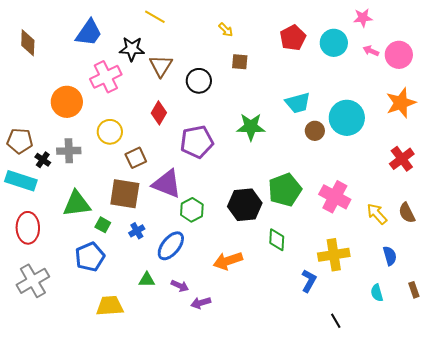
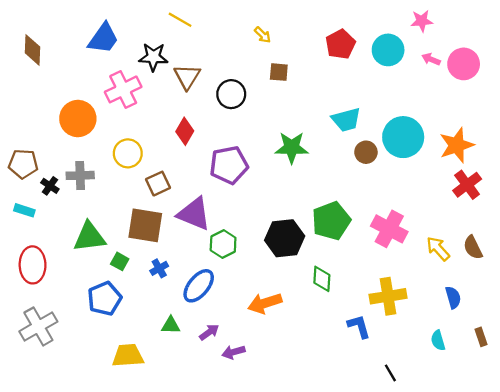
orange star: (401, 103) -> (457, 145), moved
cyan rectangle: (21, 181) -> (24, 210), size x0.6
blue L-shape: (309, 281) -> (359, 326), turned -45
purple arrow: (180, 286) -> (209, 332), turned -60

